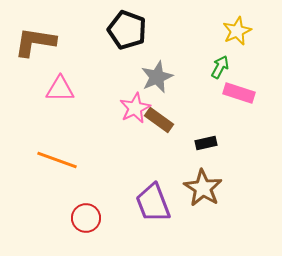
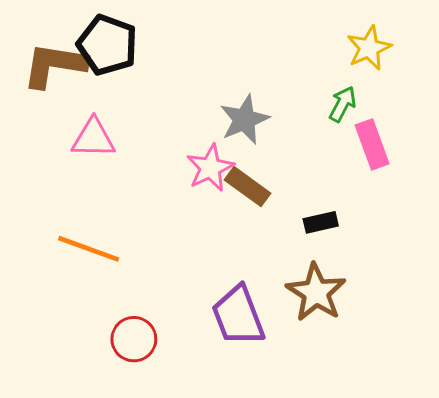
black pentagon: (127, 30) -> (107, 45), moved
pink rectangle: (239, 93) -> (372, 144), turned 52

